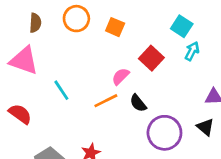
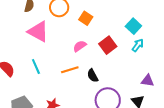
pink triangle: (24, 61) -> (38, 32), moved
pink semicircle: (121, 76) -> (80, 46), moved
cyan line: (61, 90) -> (36, 67), moved

